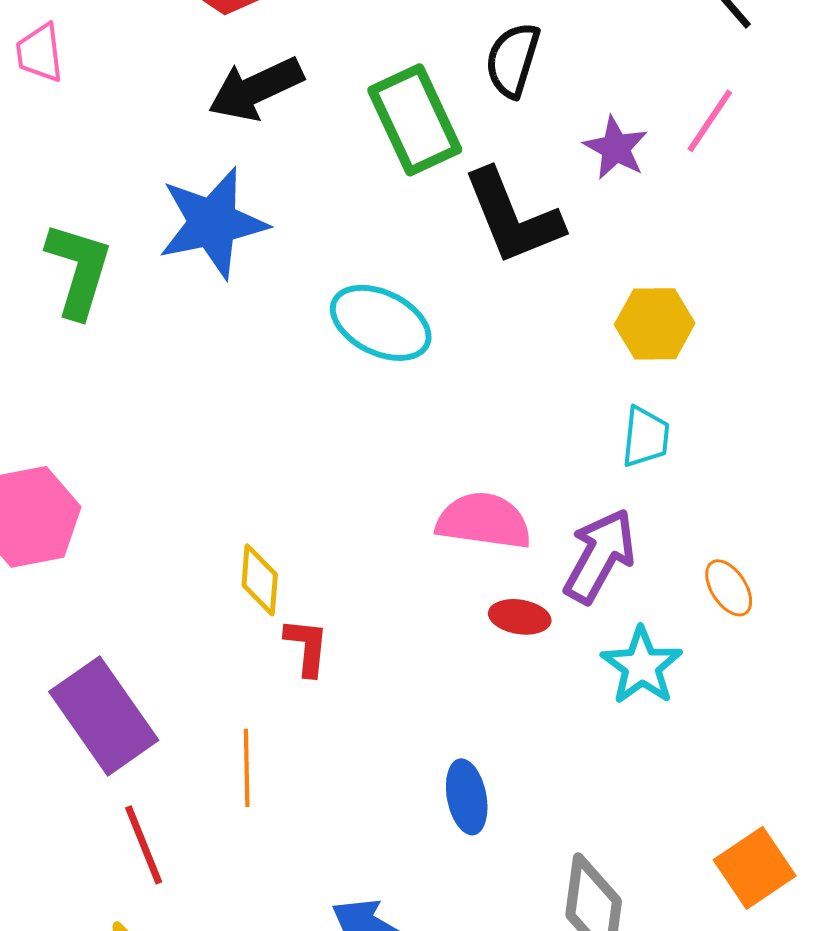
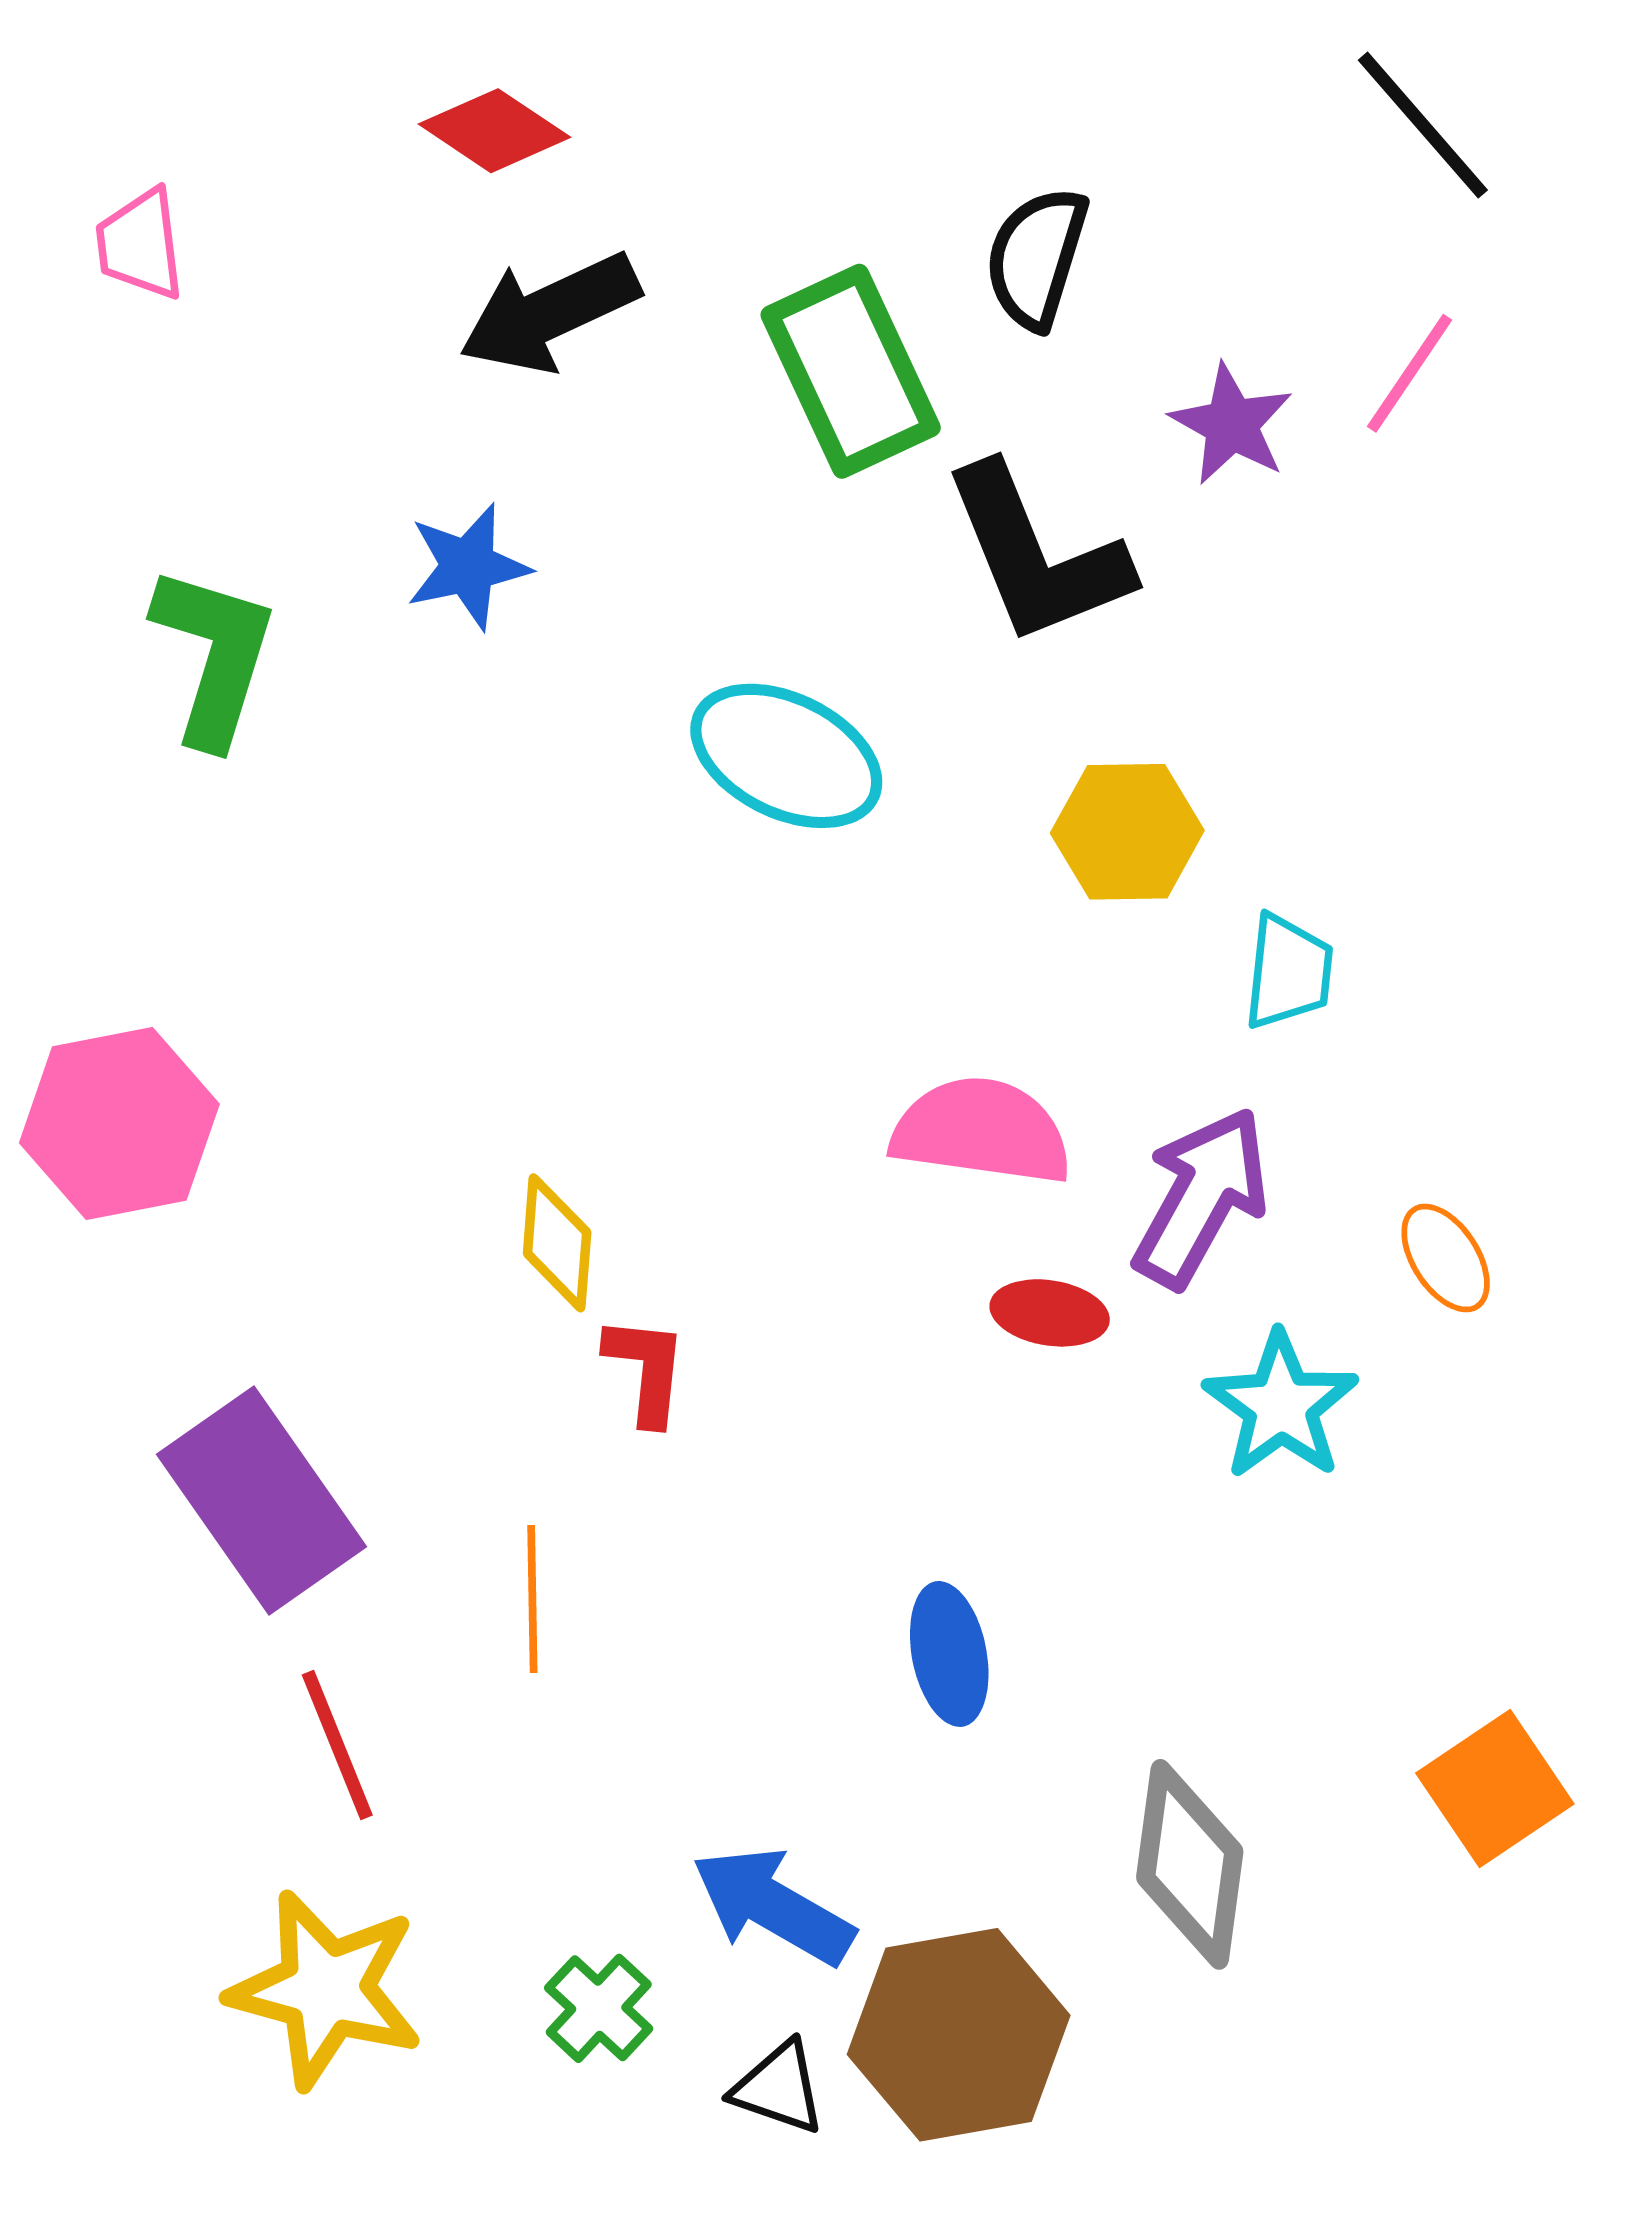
blue star: (213, 223) -> (468, 566), size x0.6
yellow hexagon: (655, 324) -> (1127, 832), moved

